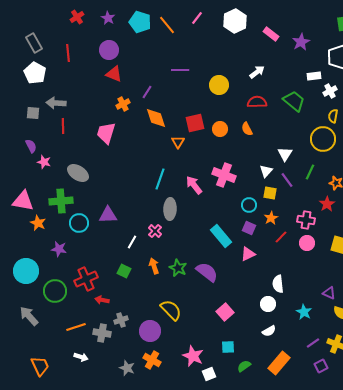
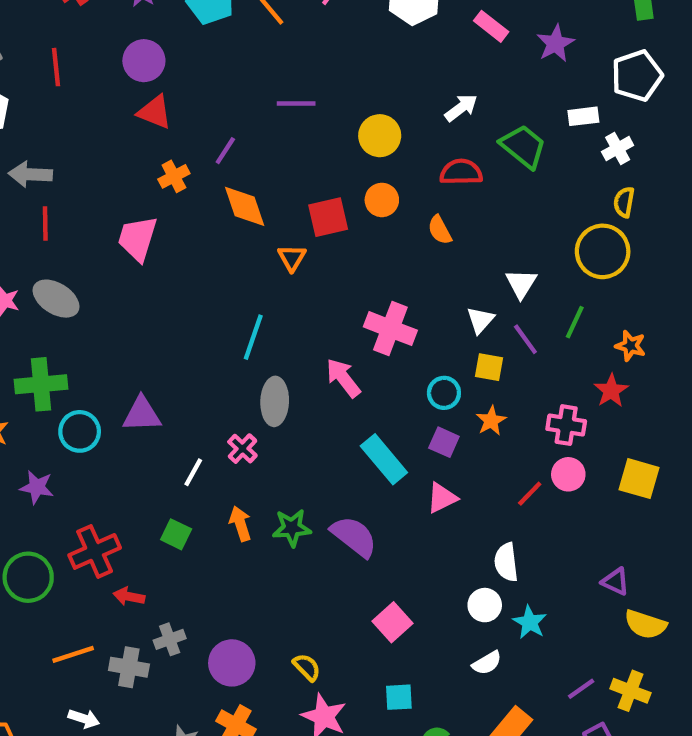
green trapezoid: (294, 101) -> (523, 146), moved
orange circle: (220, 129) -> (382, 200), moved
gray ellipse: (78, 173) -> (56, 299), moved
pink arrow: (194, 185) -> (343, 378), moved
red line: (281, 237) -> (530, 494), moved
green star: (178, 268) -> (292, 528), turned -30
yellow semicircle: (171, 310) -> (307, 667), moved, size x0.6
cyan star: (304, 312) -> (530, 622), moved

